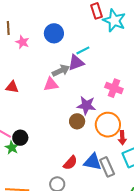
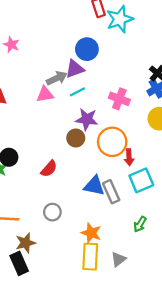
cyan star: (114, 20) -> (120, 19), turned 30
blue circle: (54, 33) -> (87, 49), moved
cyan line: (83, 50) -> (77, 92), moved
red semicircle: (70, 163) -> (49, 169), moved

